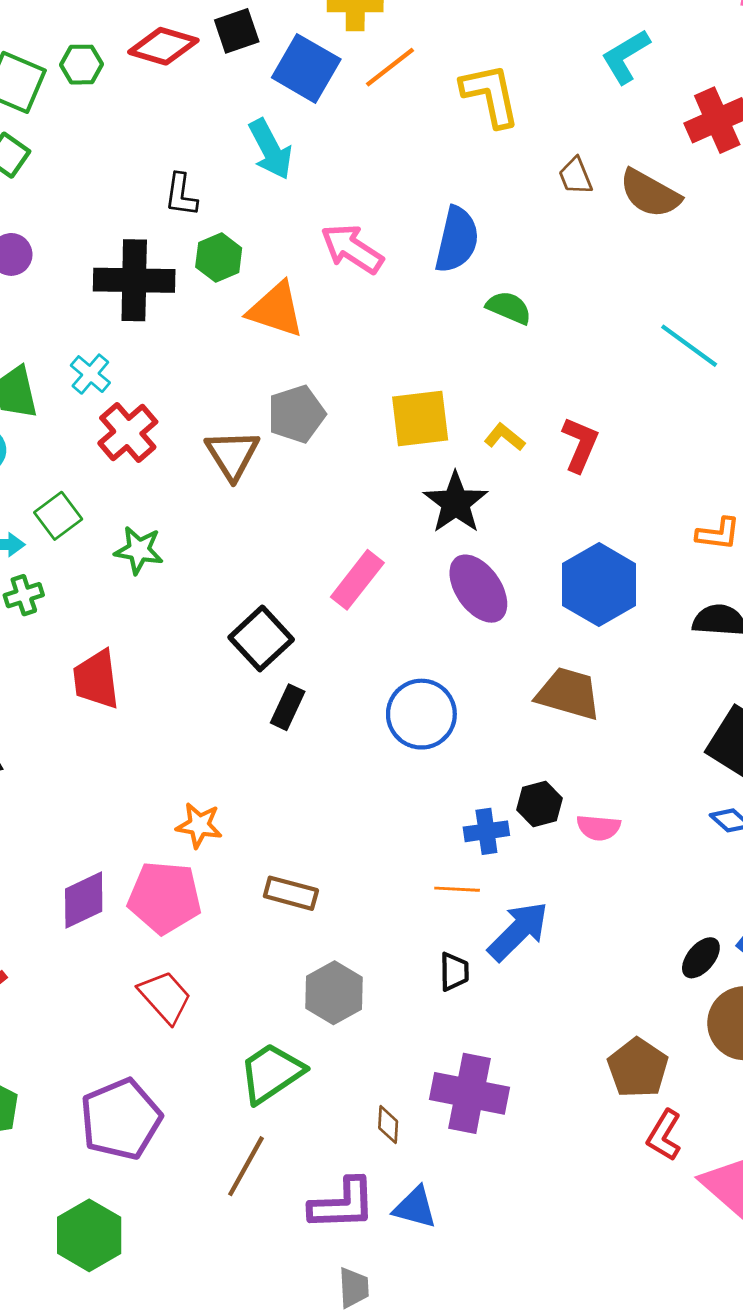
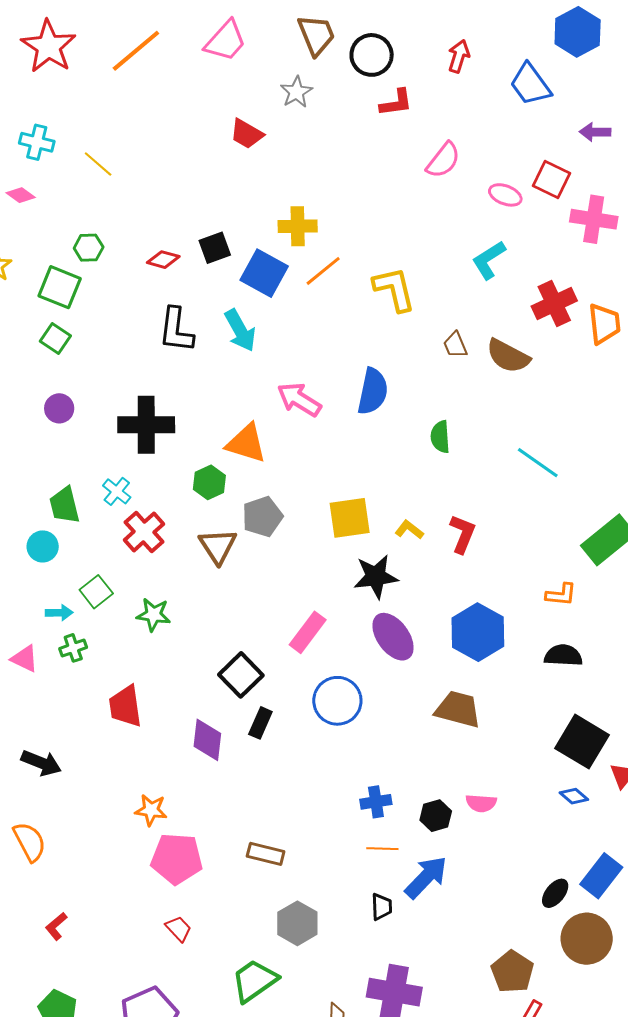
red diamond: (163, 46) -> (163, 260), size x0.7
green hexagon: (82, 65) -> (89, 248), moved
black L-shape: (181, 195) -> (176, 330), moved, size x1.5
green hexagon: (219, 258) -> (209, 482), moved
green semicircle: (509, 308) -> (440, 437), moved, turned -116
black star: (456, 503) -> (376, 577), turned 30
blue circle: (421, 714) -> (337, 701), moved
black hexagon: (540, 804) -> (436, 816), moved
orange star: (199, 825) -> (151, 810), moved
blue cross: (486, 831) -> (376, 802), moved
purple diamond: (84, 900) -> (207, 740), moved, turned -57
red trapezoid: (165, 997) -> (178, 929), size x0.7

